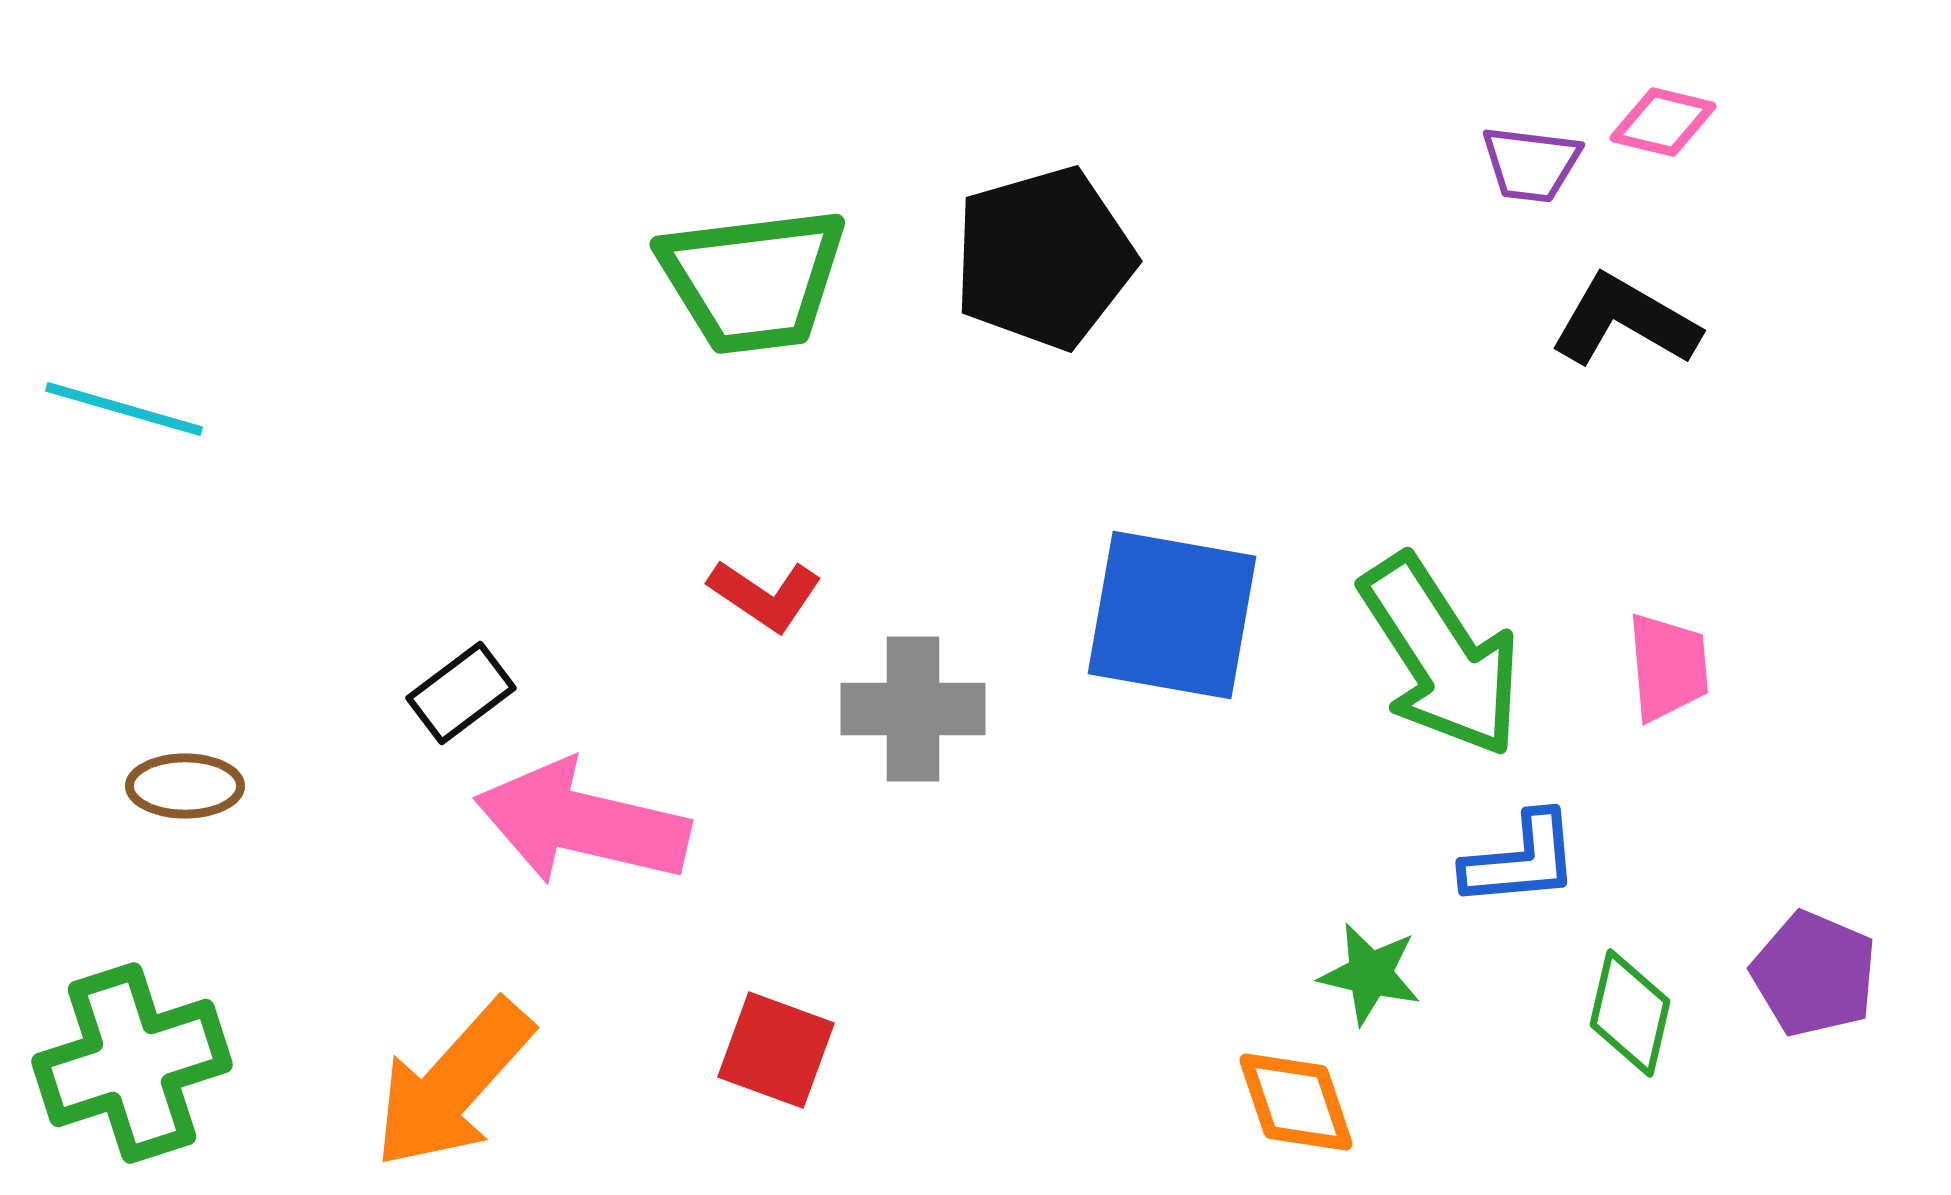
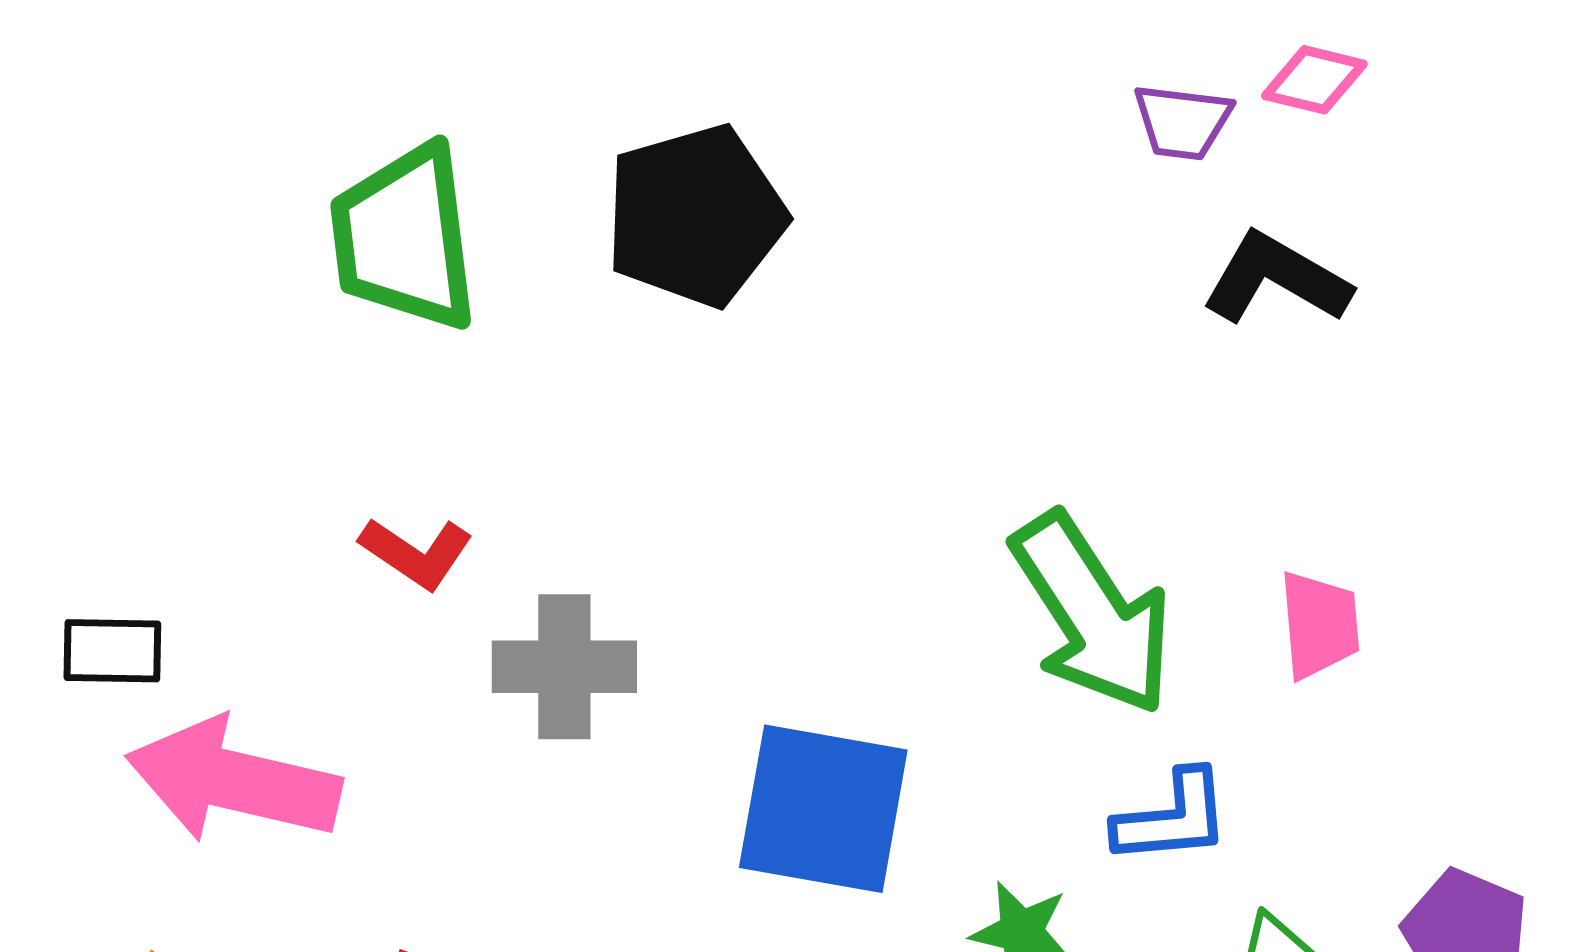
green trapezoid: (753, 280) -> (404, 238), turned 90
blue square: (1172, 615) -> (823, 809), moved
black rectangle: (461, 693) -> (112, 651), turned 38

